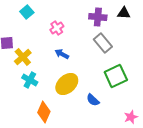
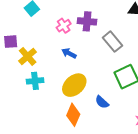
purple cross: (98, 17) -> (87, 21), moved
cyan cross: (30, 80) -> (35, 81), turned -35
orange diamond: (44, 112) -> (73, 115), moved

